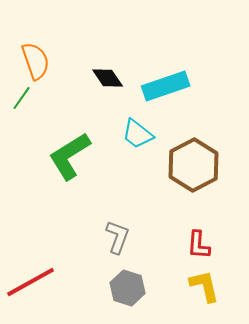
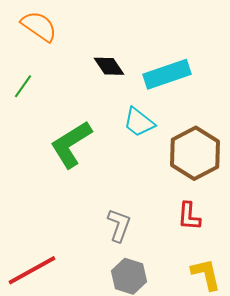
orange semicircle: (36, 61) -> (39, 26), moved, turned -36
red L-shape: (199, 245) -> (189, 216), moved

